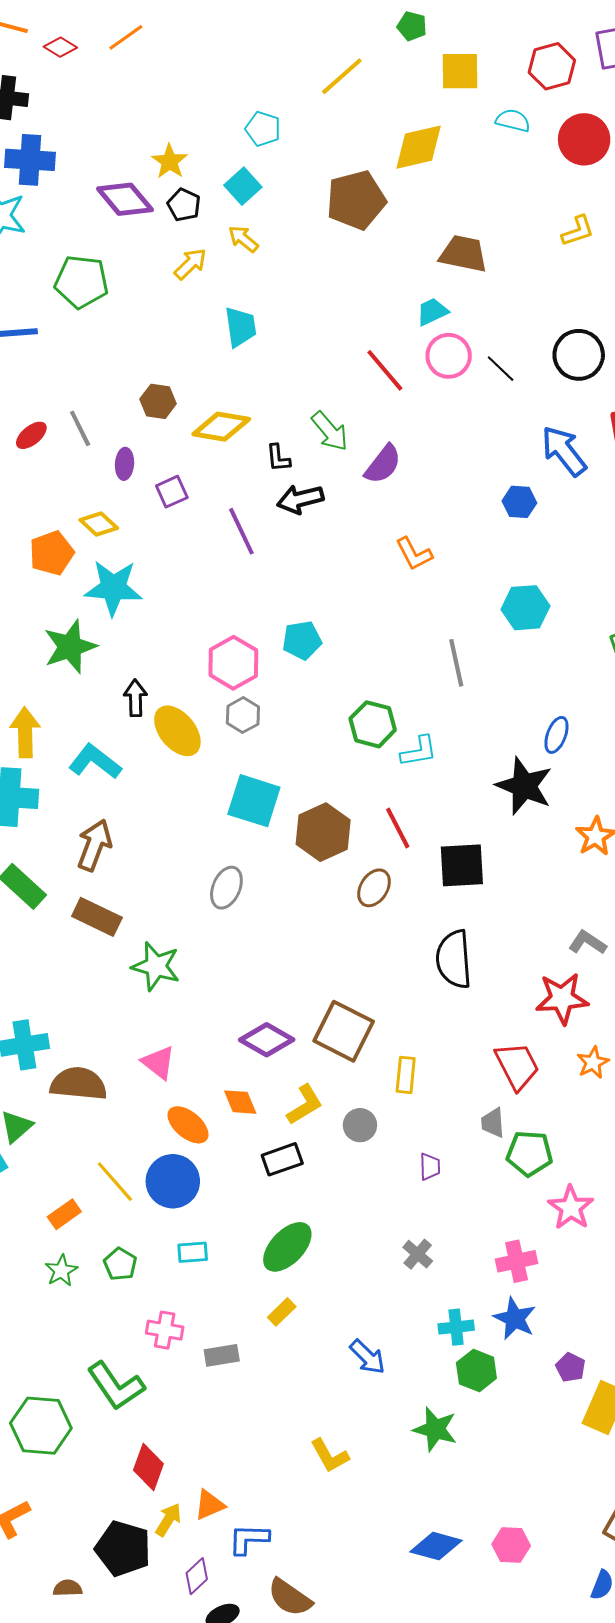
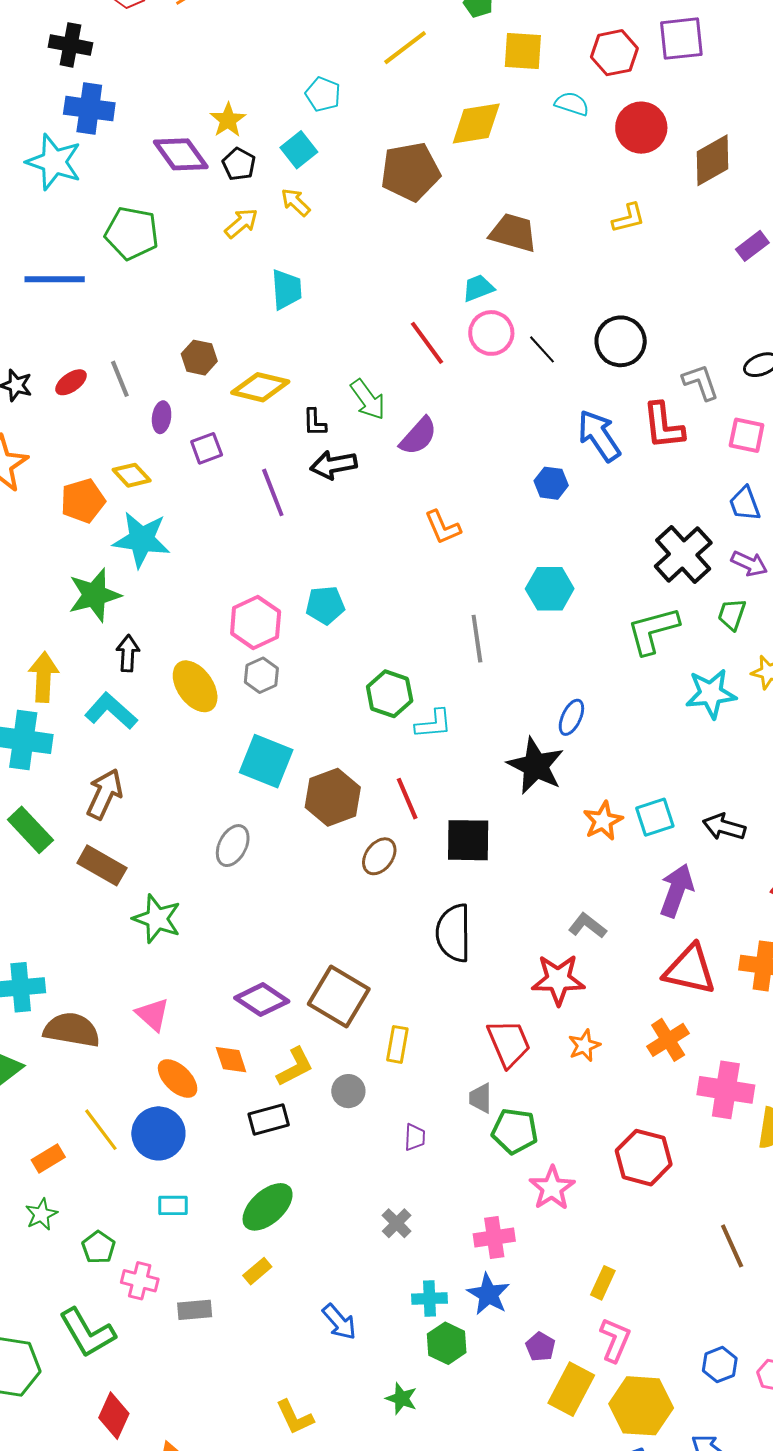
black arrow: (135, 698) -> (128, 653), moved
green pentagon: (120, 1264) -> (99, 1247), moved
green star: (435, 1429) -> (401, 1399), size x0.7

